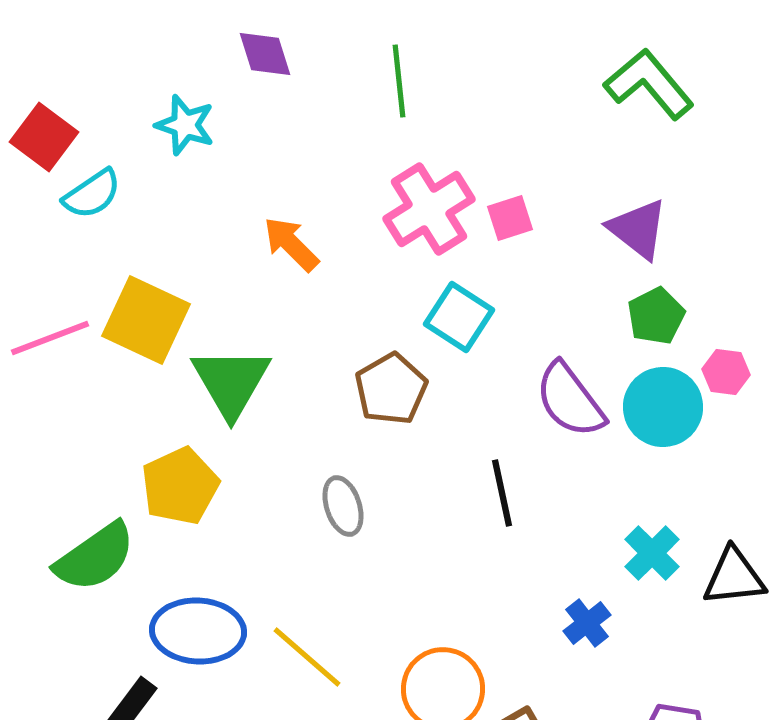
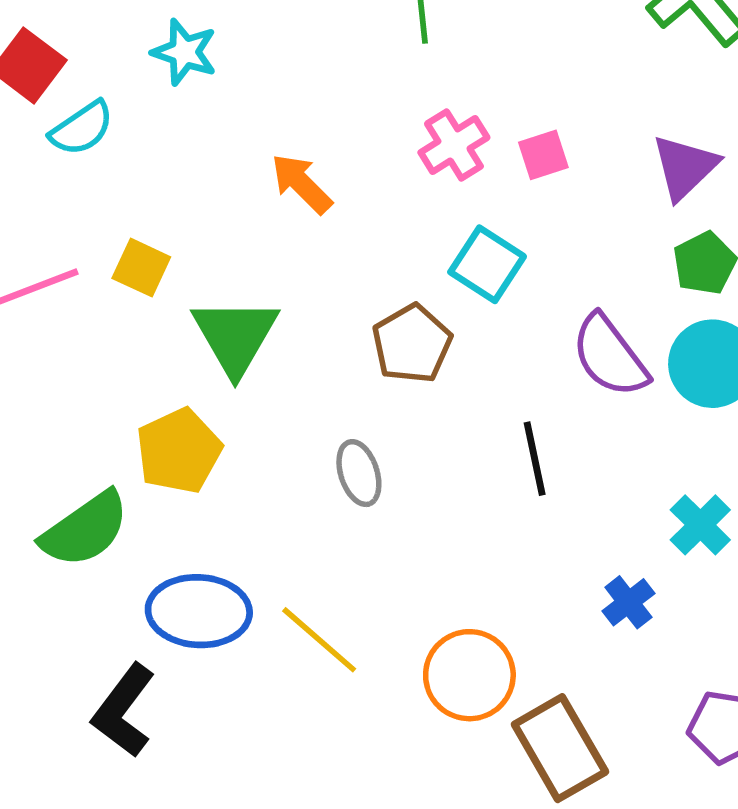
pink cross: (429, 209) -> (454, 145), size x0.7
purple triangle: (638, 229) -> (685, 167), turned 38
yellow square: (146, 320) -> (141, 268), size x0.6

